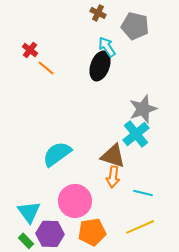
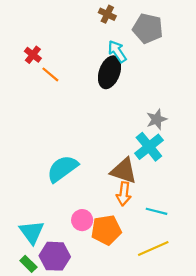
gray star: (143, 109) -> (157, 119), size x0.7
pink circle: (75, 201) -> (82, 220), size x0.6
orange pentagon: (92, 232) -> (106, 230), moved

